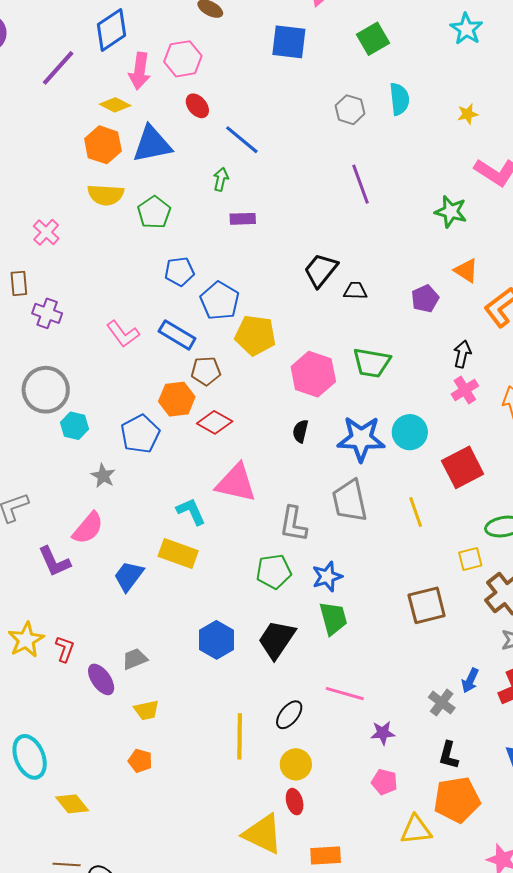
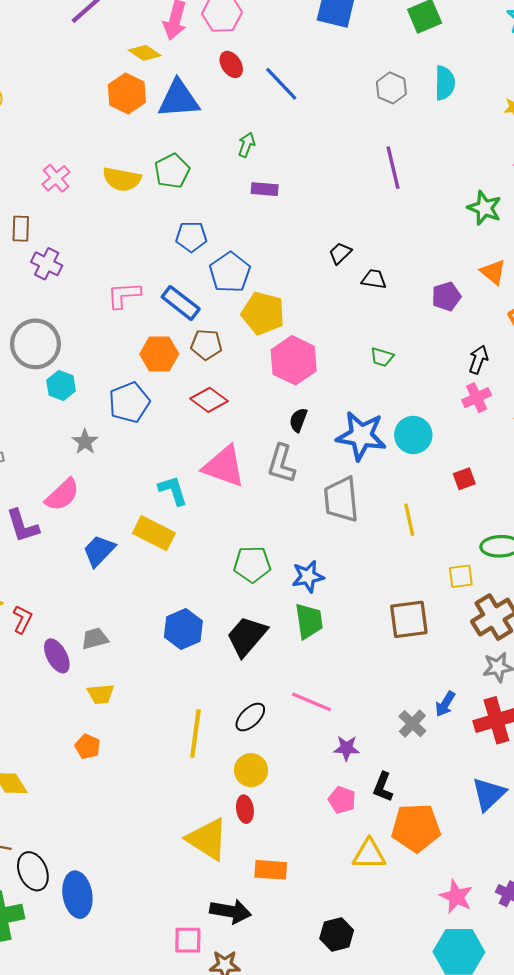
blue line: (242, 140) -> (281, 84), moved
yellow semicircle: (106, 195) -> (122, 179), moved
black trapezoid: (321, 270) -> (340, 253), size x0.6
pink L-shape: (123, 334) -> (124, 295), turned 116
green trapezoid: (372, 363) -> (382, 357), size x0.6
pink hexagon: (313, 374) -> (294, 360), moved
orange hexagon: (177, 399) -> (159, 354), moved
red square: (463, 467) -> (464, 479), size x0.5
gray L-shape: (293, 524) -> (281, 464), moved
black L-shape: (449, 755) -> (383, 787), moved

